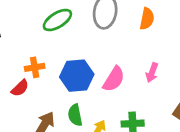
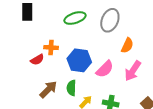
orange semicircle: (147, 19) -> (127, 45), moved
pink arrow: (152, 73) -> (133, 71), size x1.5

